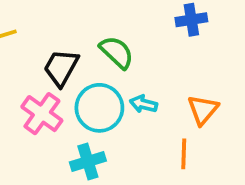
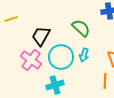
green semicircle: (117, 52) -> (81, 28), moved
cyan arrow: (143, 104) -> (84, 55), turned -88

